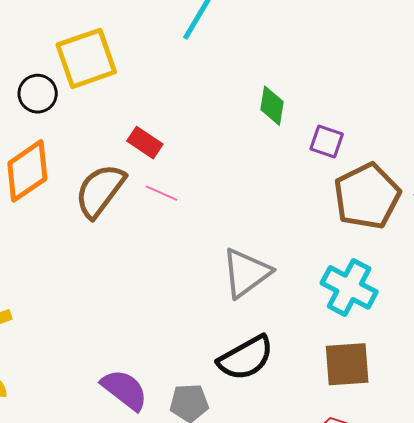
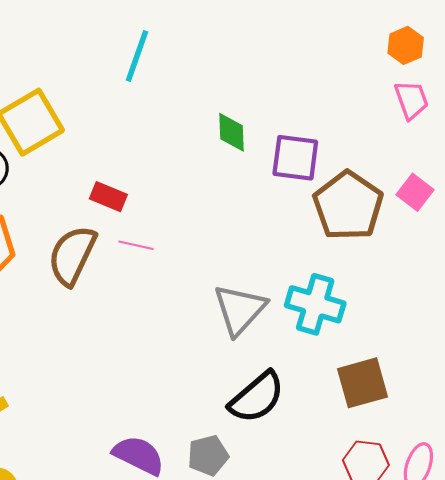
purple square: (327, 142) -> (295, 158), size x1.4
cyan cross: (349, 287) -> (315, 304), moved

